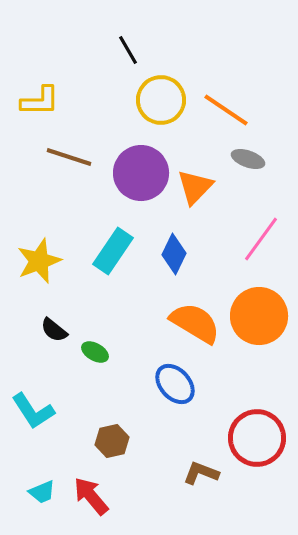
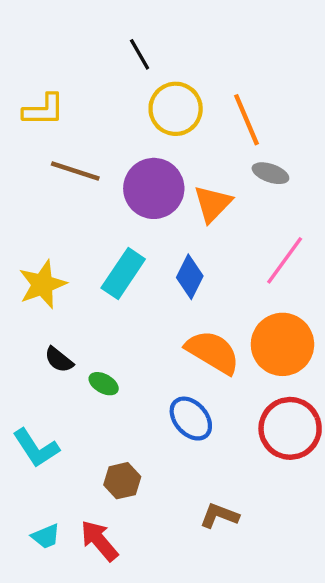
orange line: (226, 110) -> (246, 120), turned 33
red circle: (257, 438) -> (290, 428), moved

